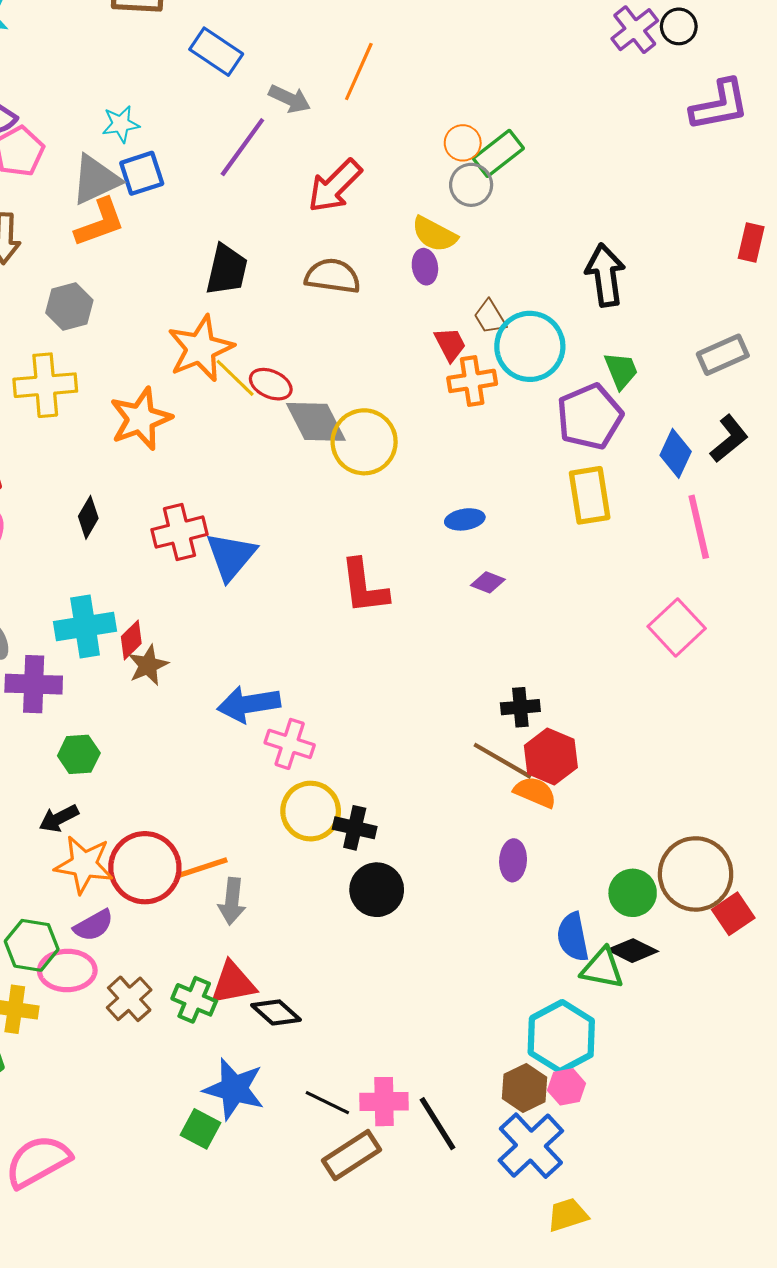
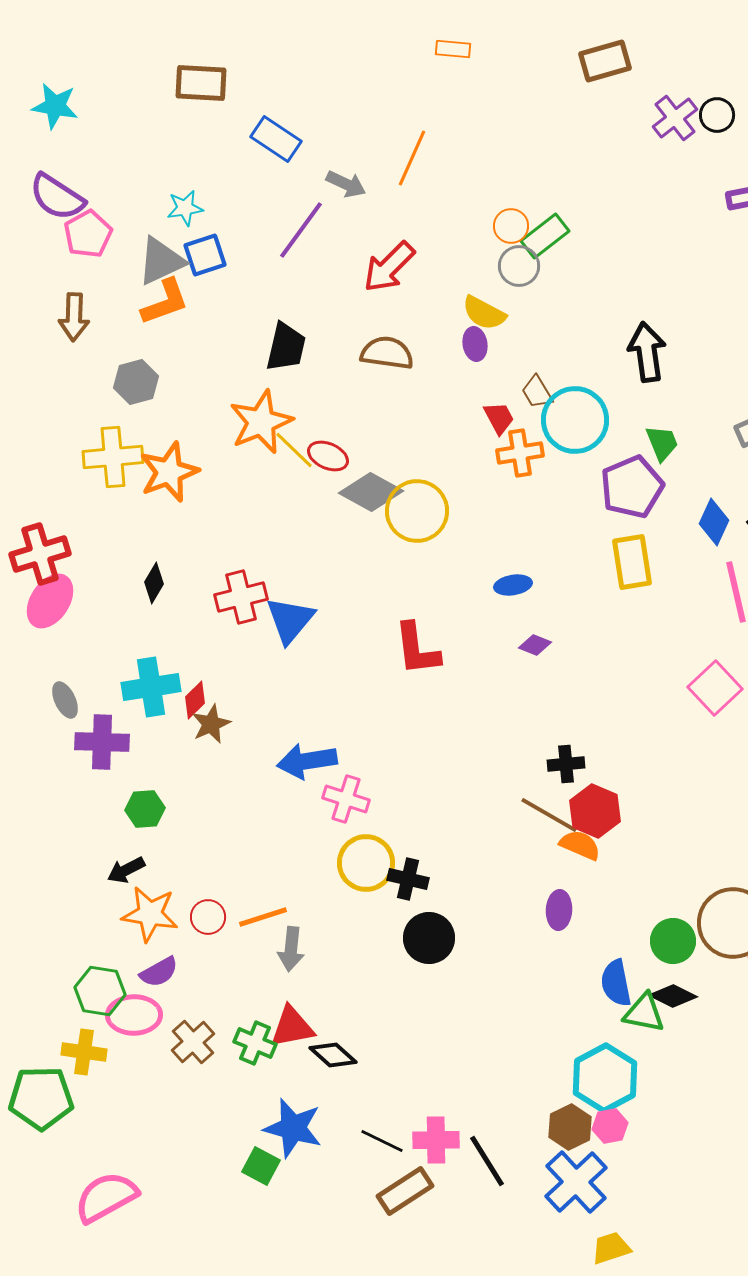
orange star: (141, 419) -> (169, 472), moved
gray diamond: (316, 422) -> (371, 492), turned -34
red circle: (145, 868) -> (208, 917), size x0.5

